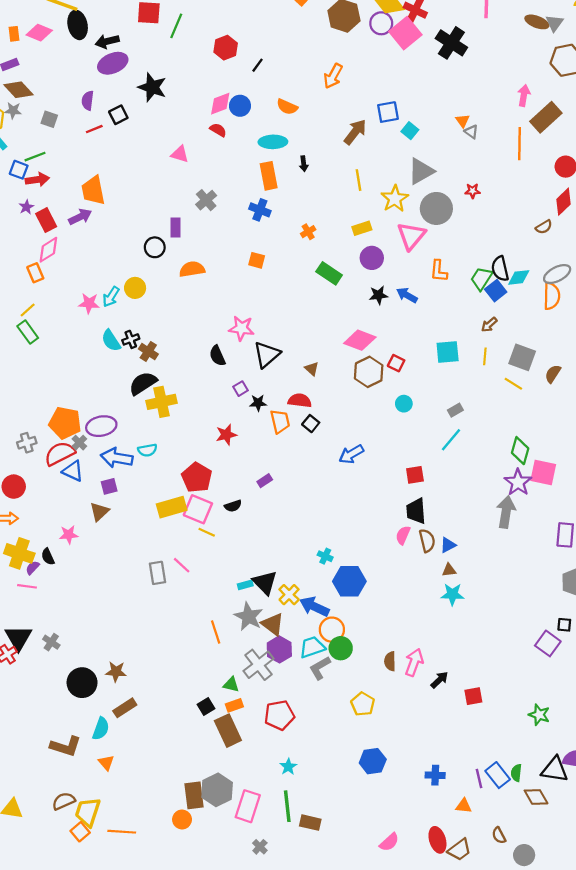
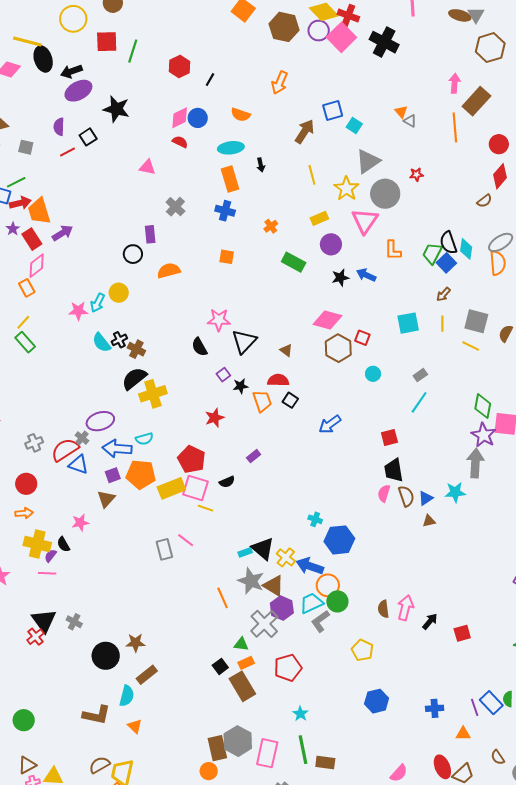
orange trapezoid: (93, 190) -> (39, 211), moved
cyan diamond: (519, 277) -> (466, 249), turned -70
orange pentagon: (65, 423) -> (141, 474), moved
cyan star: (452, 594) -> (455, 492), moved

